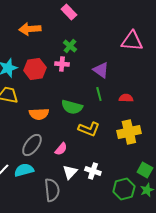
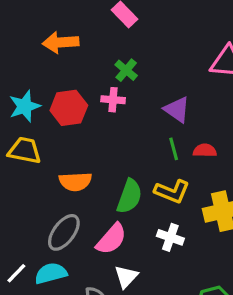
red semicircle: (126, 98) -> (205, 150), moved
green semicircle: (72, 107) -> (129, 196), moved, turned -85
yellow L-shape: (89, 129) -> (172, 191), moved
pink semicircle: (61, 149) -> (111, 239), size x1.5
white cross: (93, 171) -> (170, 237), moved

